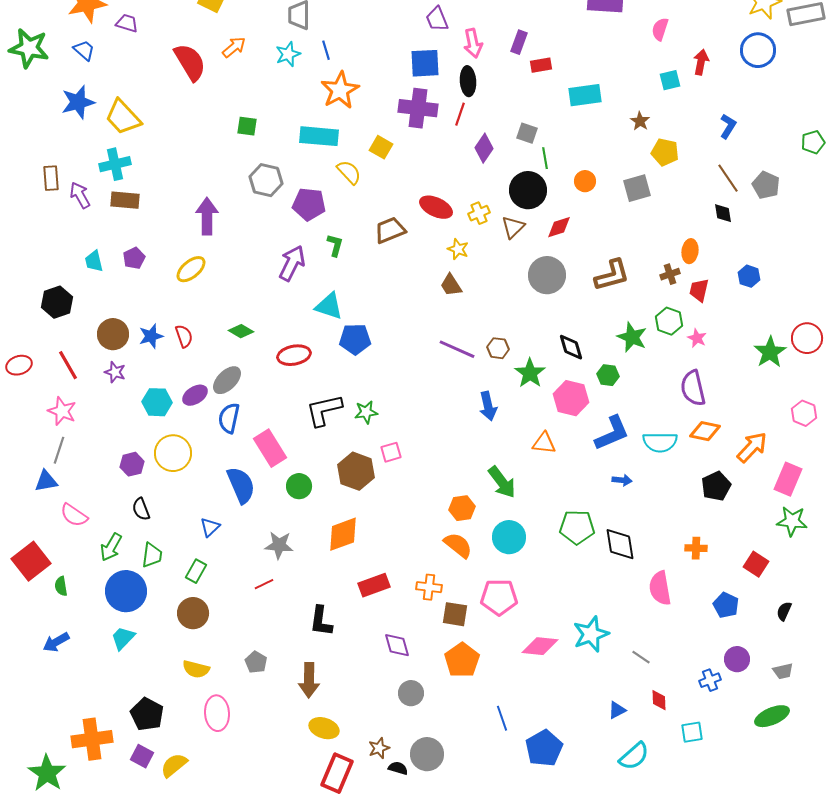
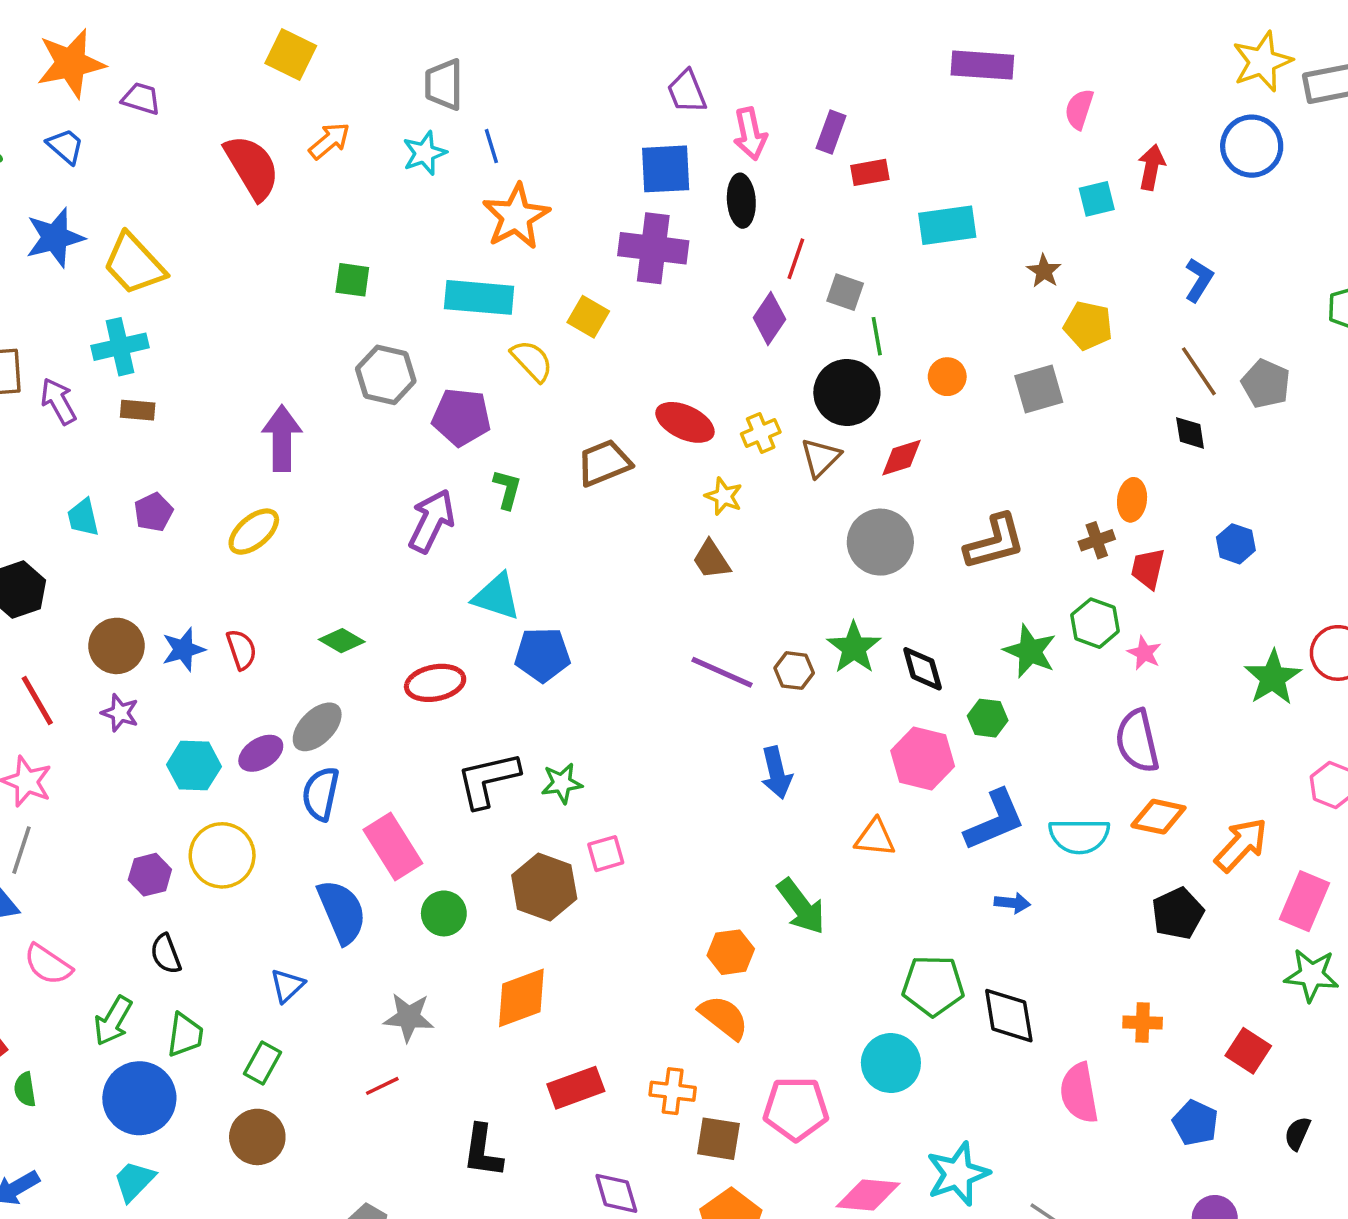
red line: (460, 114) -> (796, 259), moved
brown rectangle: (125, 200) -> (138, 410), size x0.7
green star: (530, 373) -> (854, 648), moved
cyan circle: (509, 537) -> (891, 1063), moved

